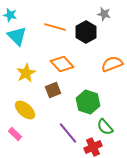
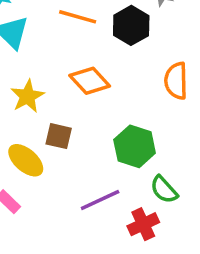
orange semicircle: (112, 64) -> (176, 81), turned -70
brown square: (53, 90) -> (59, 136), moved, turned 35
purple line: (68, 133) -> (100, 200), turned -75

